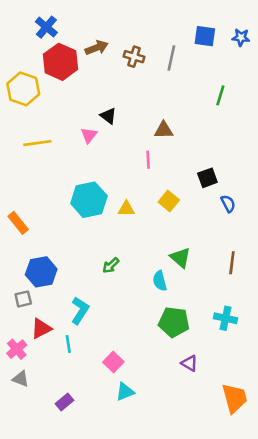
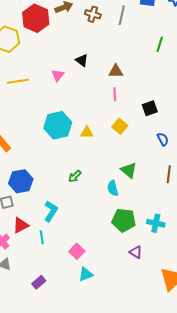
black triangle: (108, 116) -> (82, 60), moved
pink line: (148, 160) -> (115, 94), moved
blue semicircle: (228, 204) -> (163, 139), moved
cyan cross: (225, 318) -> (156, 223), moved

